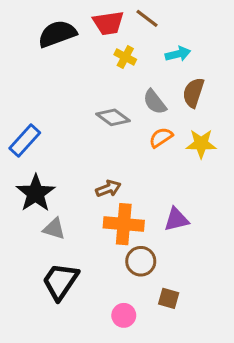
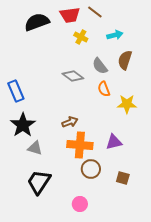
orange semicircle: (161, 137) -> (104, 89), turned -77
blue rectangle: (25, 141) -> (16, 91), turned -65
yellow star: (201, 144) -> (127, 104), moved
brown square: (169, 298) -> (123, 178), moved

